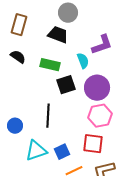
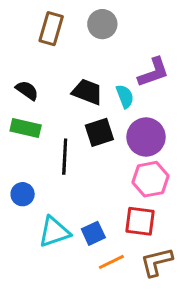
brown rectangle: (19, 25) -> (51, 29), moved
black trapezoid: (58, 35) -> (87, 92), moved
green rectangle: (50, 65) -> (26, 128), moved
black line: (48, 116) -> (65, 157), moved

